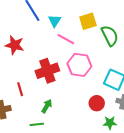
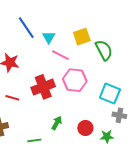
red line: (20, 89) -> (12, 98), moved, turned -56
red circle: (97, 103) -> (85, 128), moved
green arrow: (47, 106) -> (57, 123), moved

